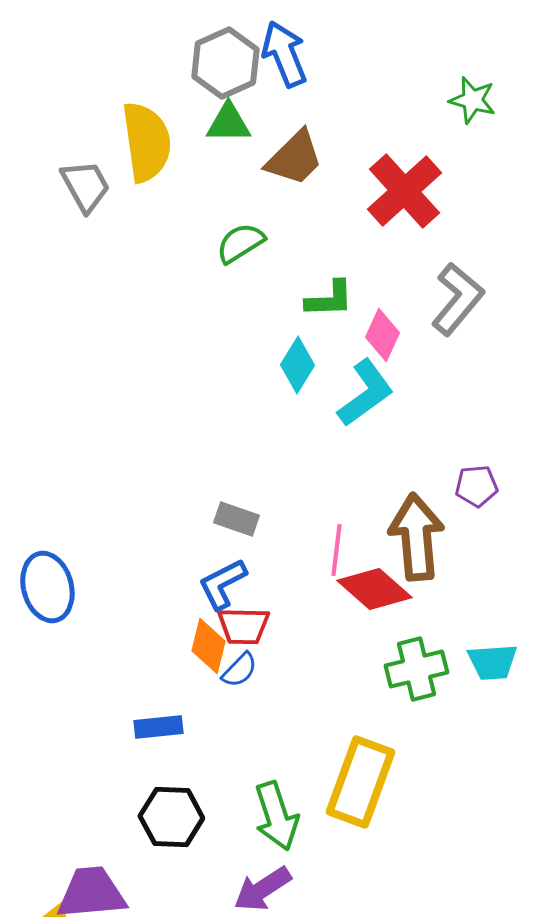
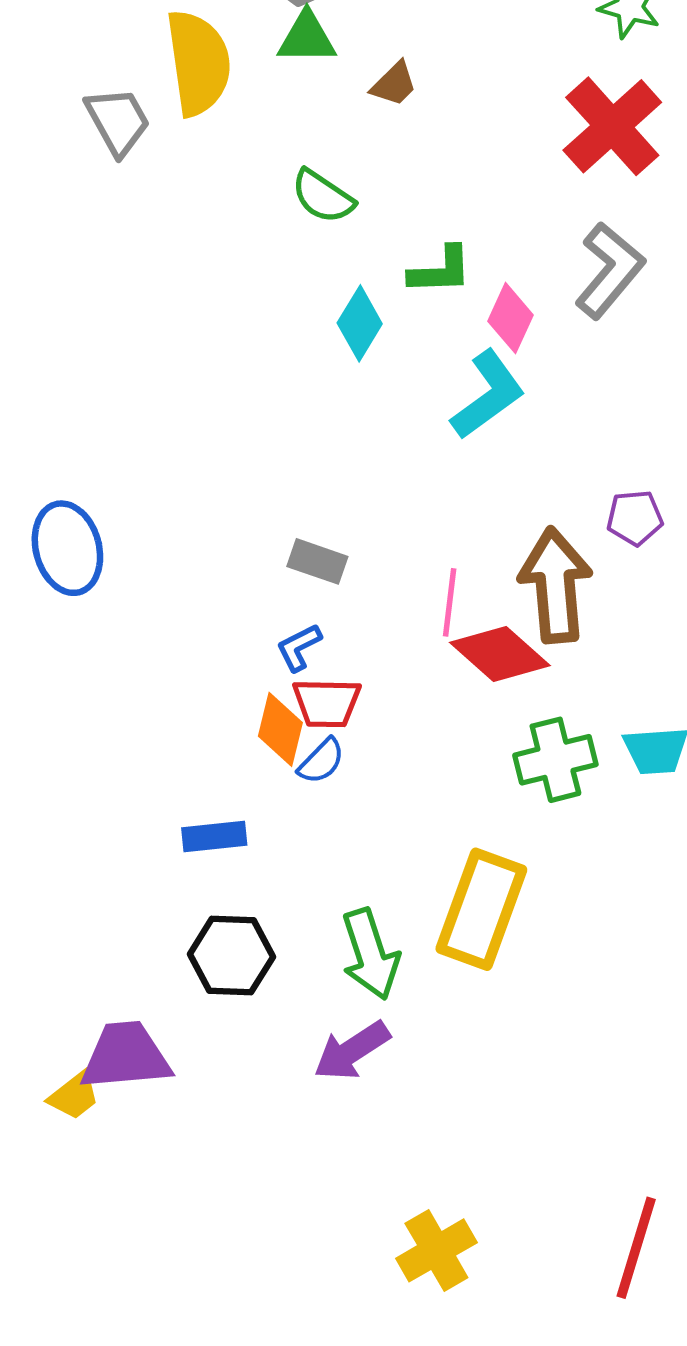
brown trapezoid: (294, 158) -> (394, 84), size x0.6
red cross: (404, 191) -> (612, 126), moved
green semicircle: (240, 243) -> (323, 196), turned -114
cyan diamond: (297, 365) -> (360, 323), moved
blue L-shape: (222, 584) -> (299, 647), size x0.7
blue ellipse: (47, 587) -> (67, 548), moved

